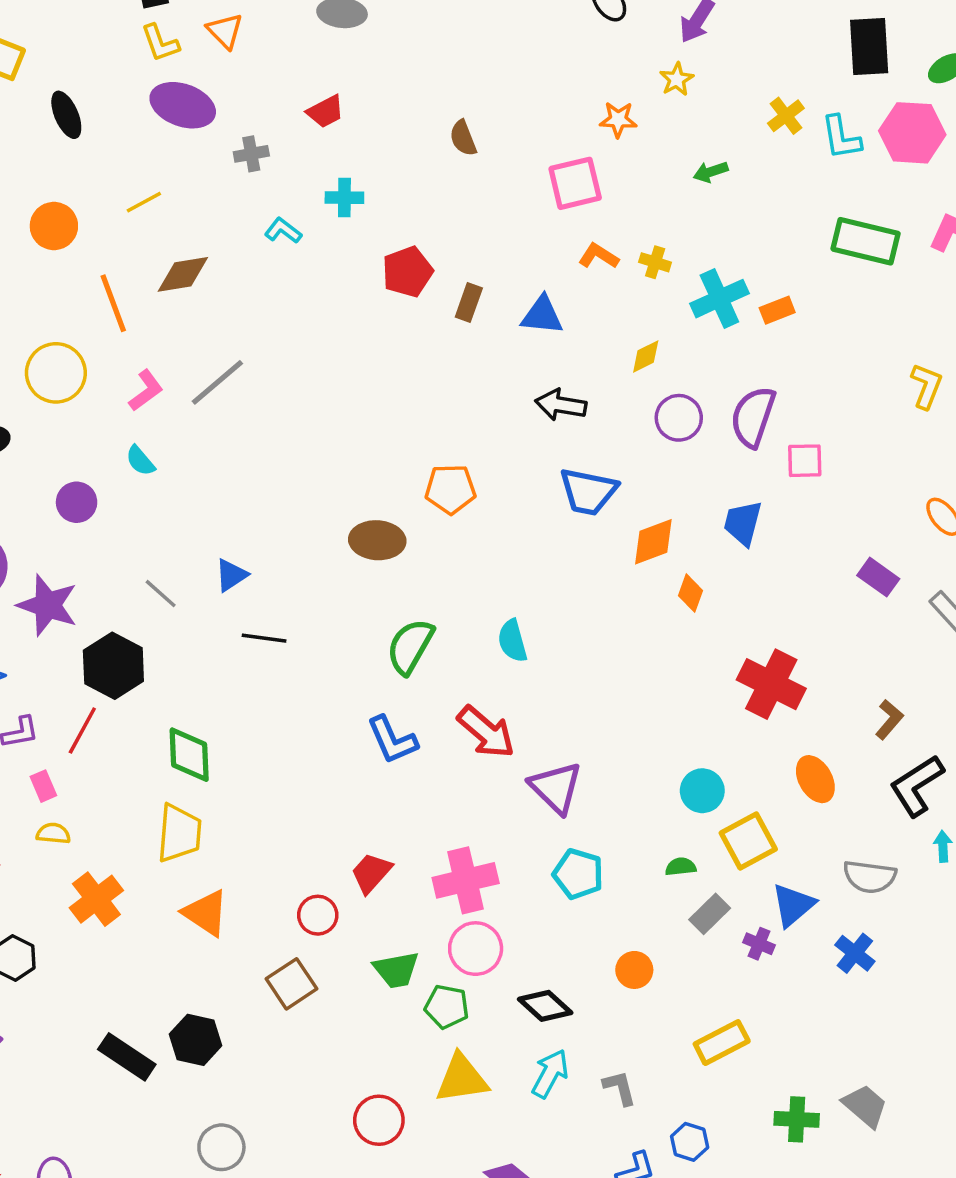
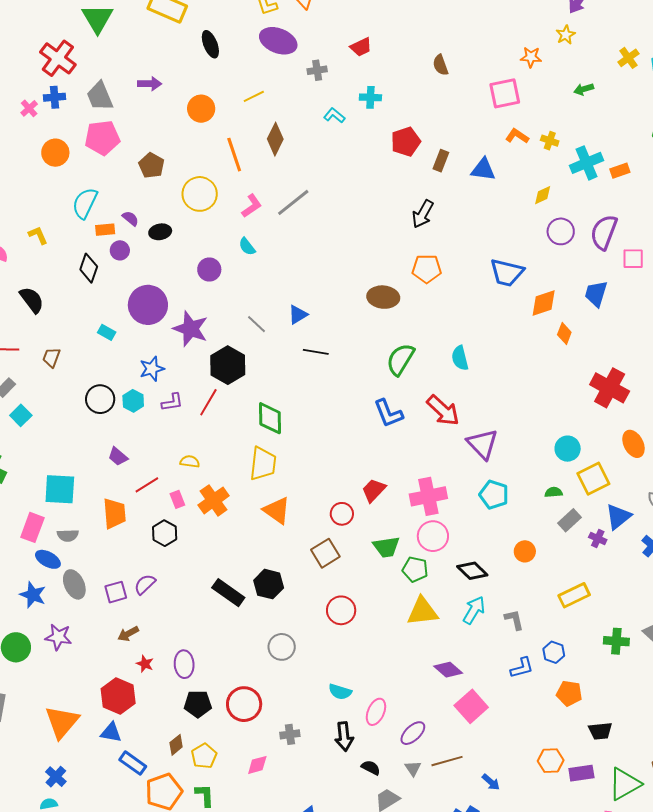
brown diamond: (183, 274) -> (275, 139), turned -56
black arrow: (561, 405) -> (423, 214), moved, turned -72
pink rectangle: (43, 786) -> (177, 499), moved
red circle: (379, 1120) -> (341, 610), moved

